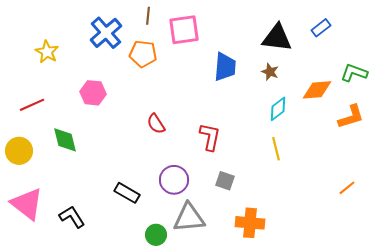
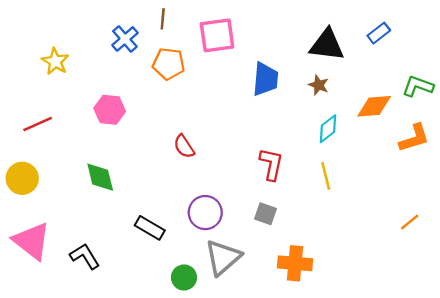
brown line: (148, 16) -> (163, 19), moved
blue cross: (106, 33) -> (125, 39), size x0.7
red L-shape: (210, 137) -> (271, 164), moved
green diamond: (65, 140) -> (100, 177), moved
gray triangle: (189, 218) -> (223, 257), turned -36

